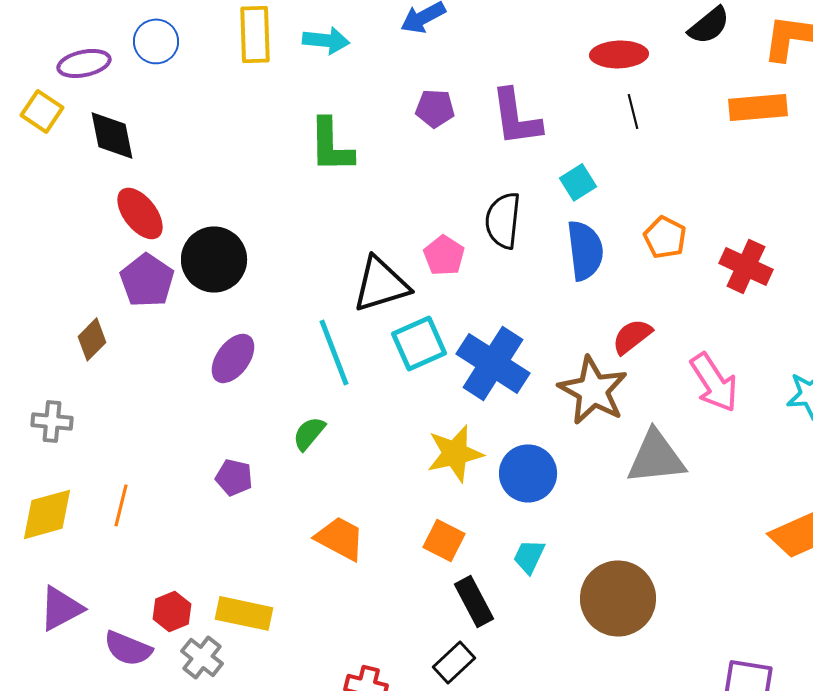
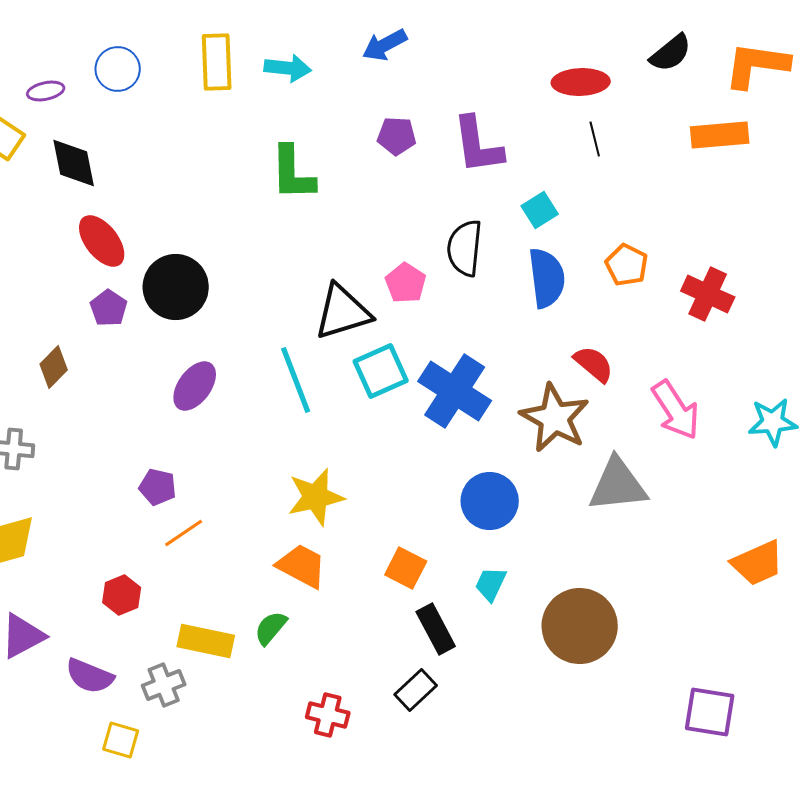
purple ellipse: (84, 63) -> (46, 91), size x0.7
purple pentagon: (147, 280) -> (109, 308), size x0.7
red semicircle: (632, 336) -> (594, 364), turned 78
green semicircle: (309, 433) -> (271, 628), moved
yellow star: (455, 453) -> (316, 497), moved
purple pentagon: (234, 477) -> (158, 487), moved
orange line: (121, 505) -> (184, 533), moved, turned 42
red hexagon: (172, 611) -> (122, 595), moved
gray cross: (202, 657) -> (164, 685), turned 30

